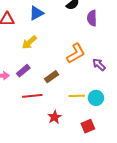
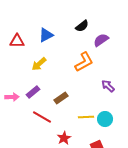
purple semicircle: (92, 18) -> (101, 40), turned 56
orange L-shape: (76, 53) -> (84, 62), moved
red line: (32, 96) -> (42, 117), turned 36

